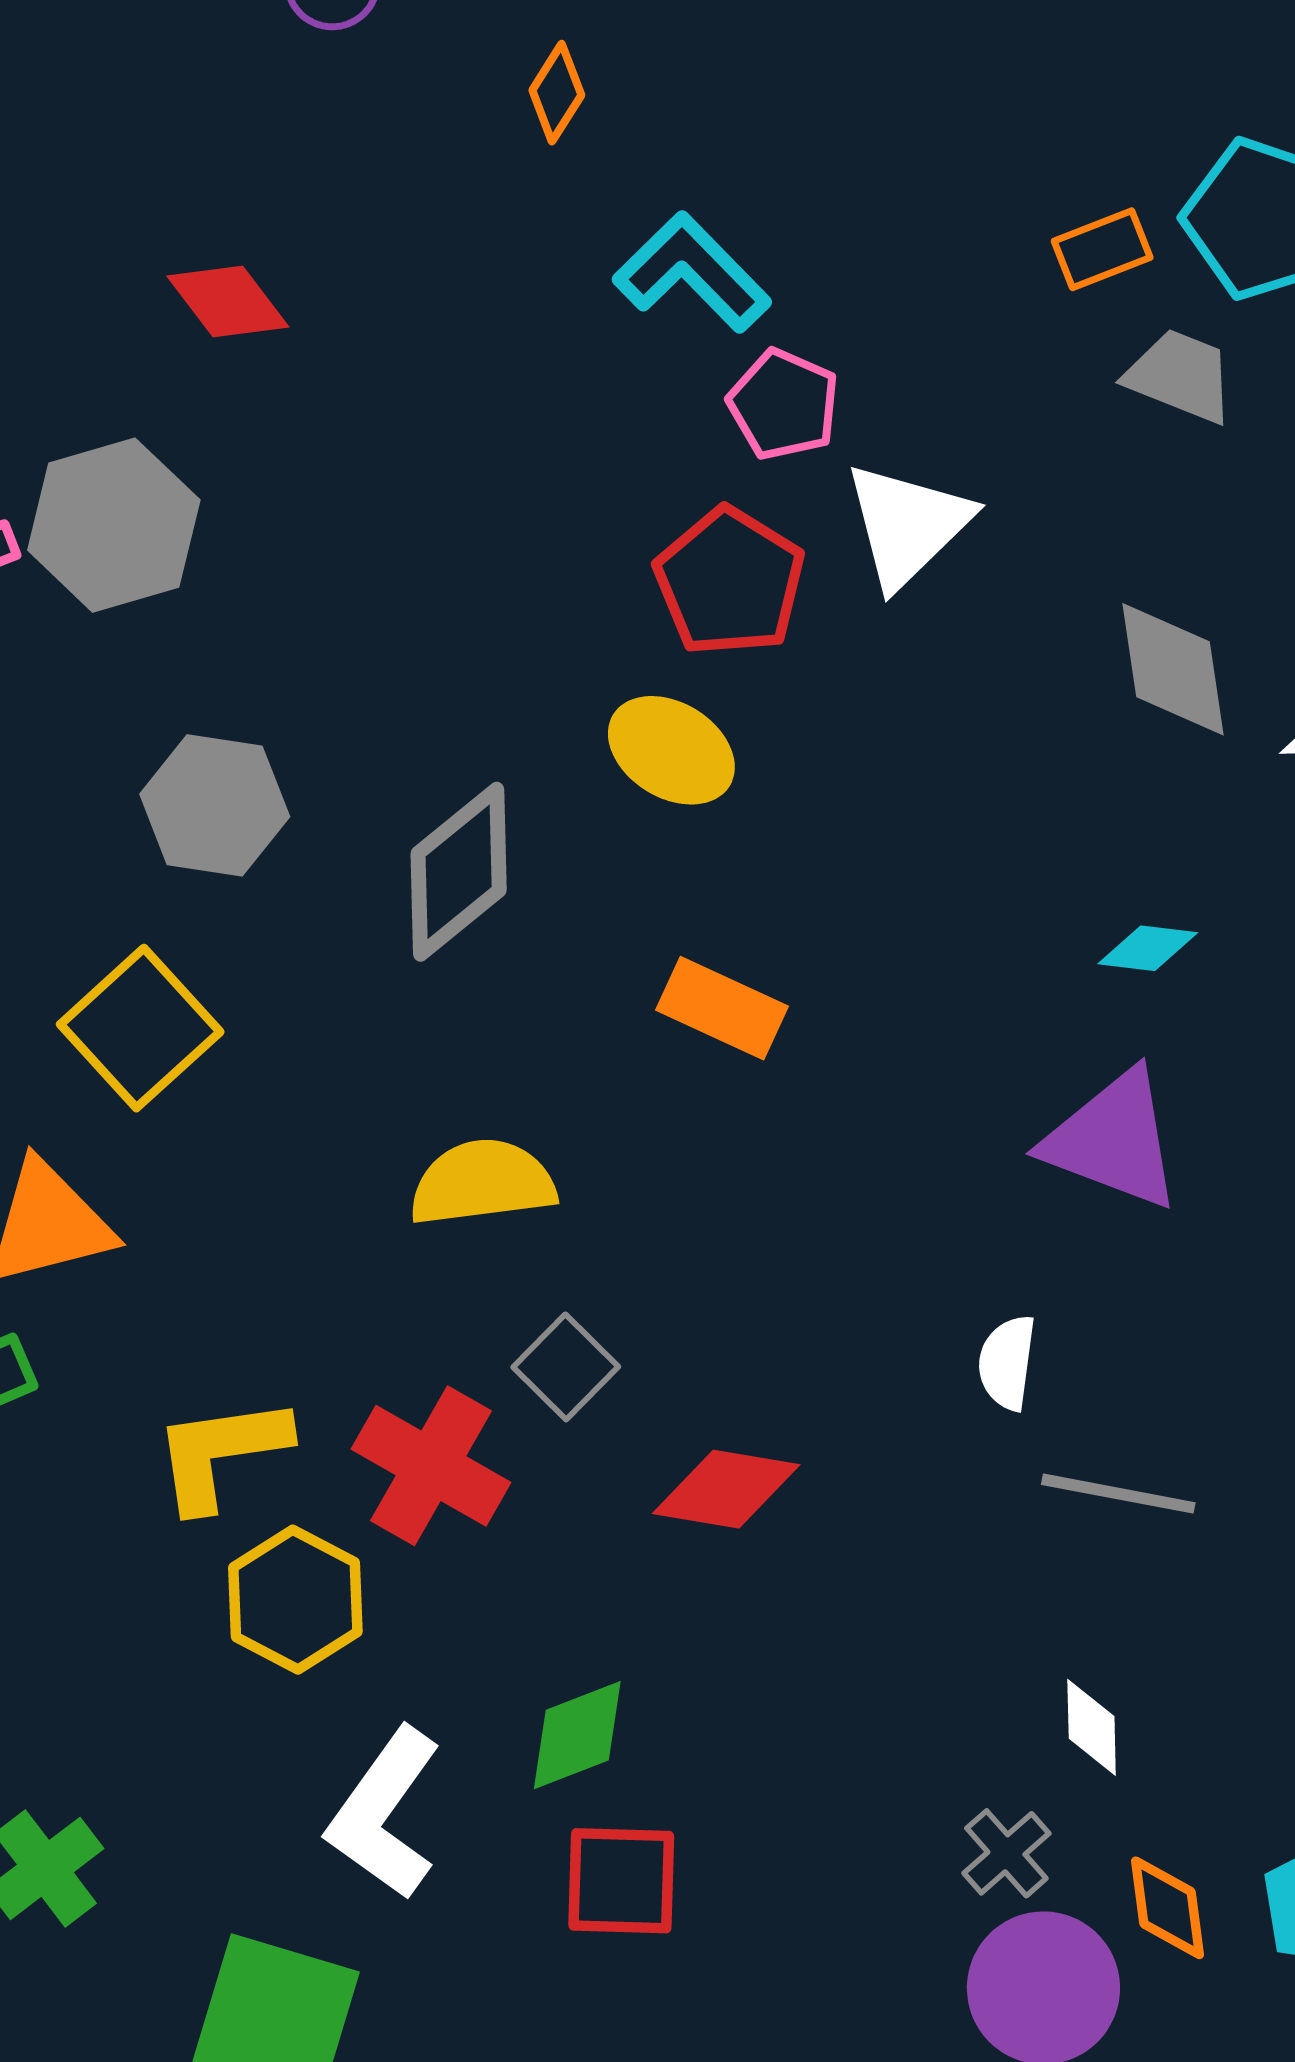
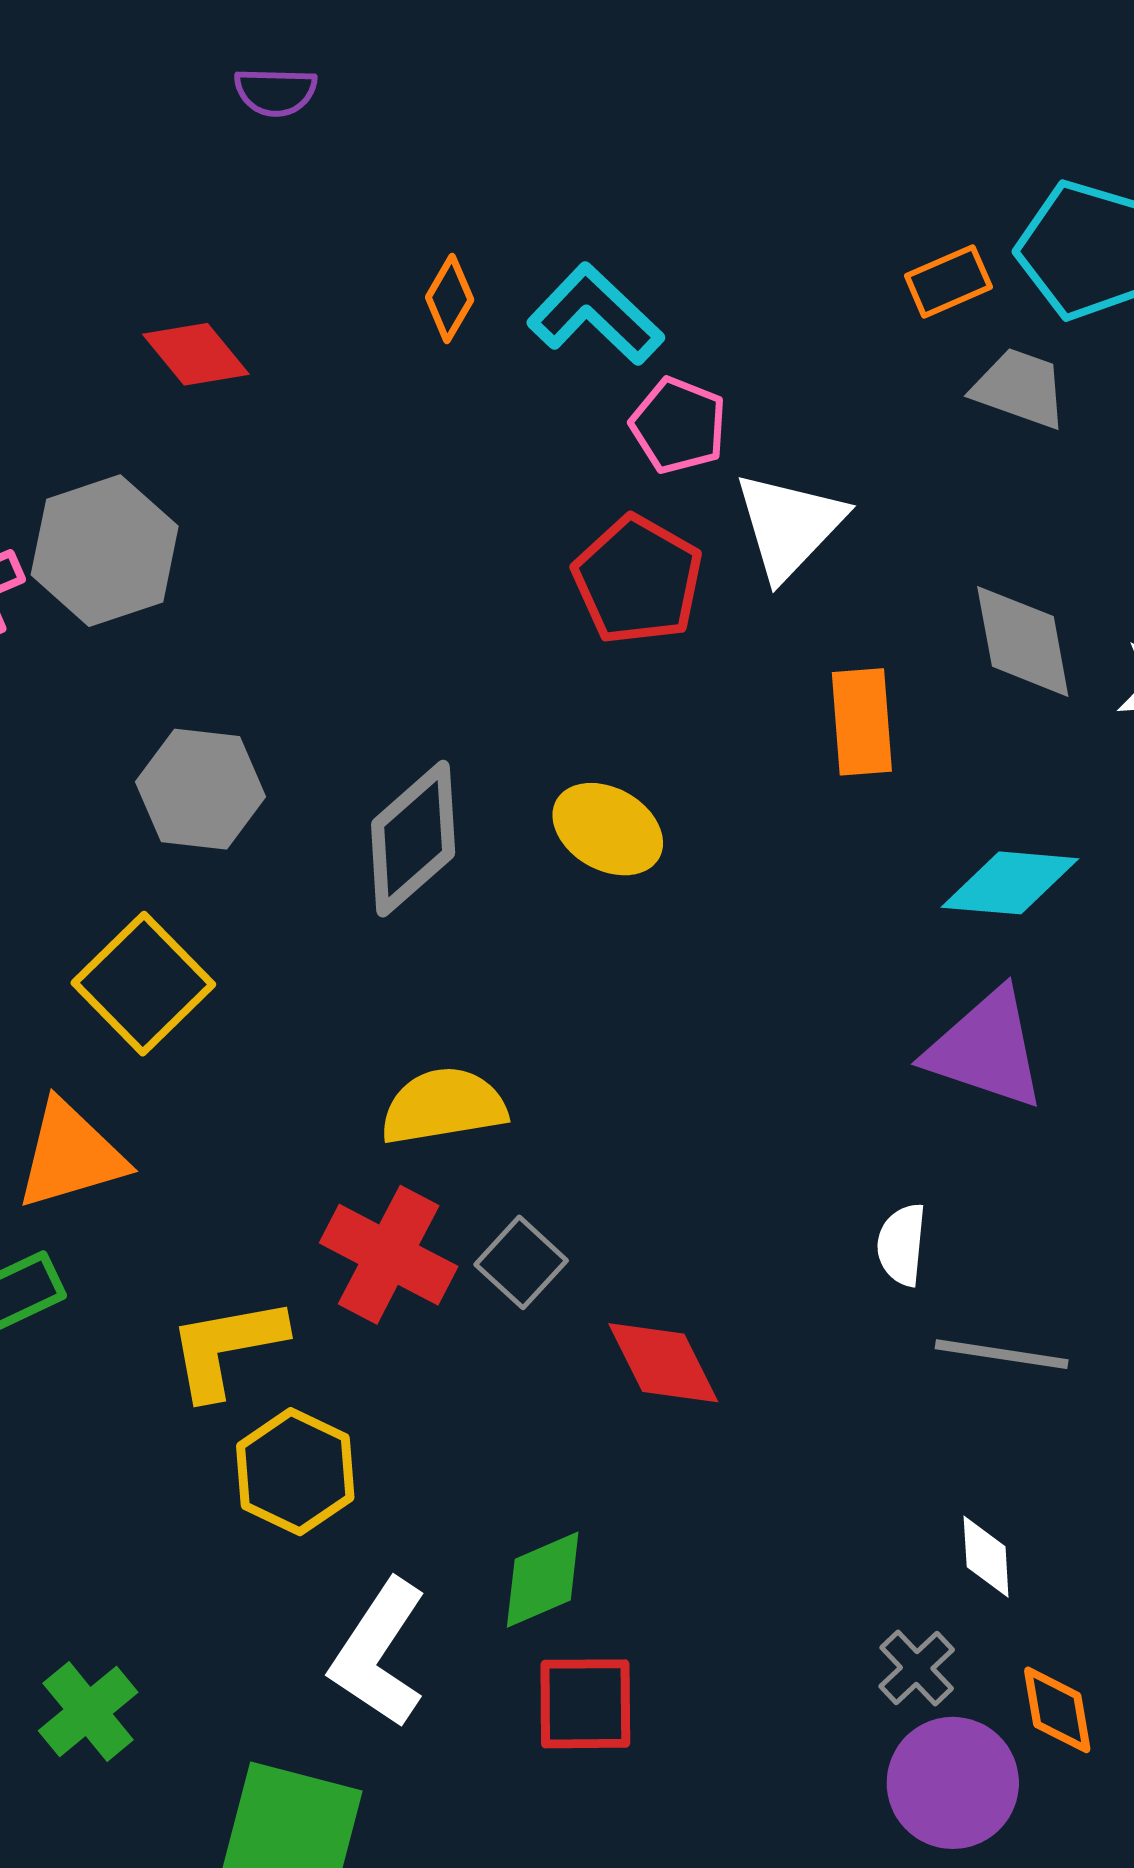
orange diamond: (557, 93) -> (450, 299), moved
yellow ellipse: (671, 750) -> (608, 829), moved
cyan diamond: (1148, 948) -> (1010, 883), size x1.6
orange rectangle: (722, 1008) -> (862, 722), moved, turned 63
red cross: (431, 1466) -> (389, 1255), moved
red diamond: (726, 1489) -> (663, 1363), turned 56

